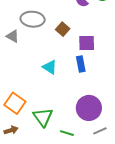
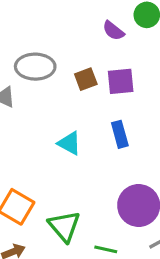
brown square: (63, 29) -> (86, 79), turned 32
purple square: (87, 43) -> (121, 81), moved

